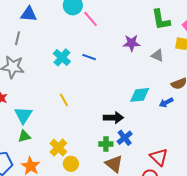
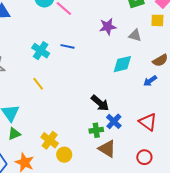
cyan diamond: (140, 95) -> (122, 64), moved
yellow line: (64, 100) -> (38, 84), moved
black arrow: (113, 118) -> (100, 103), turned 48
red triangle: (159, 157) -> (148, 122), moved

